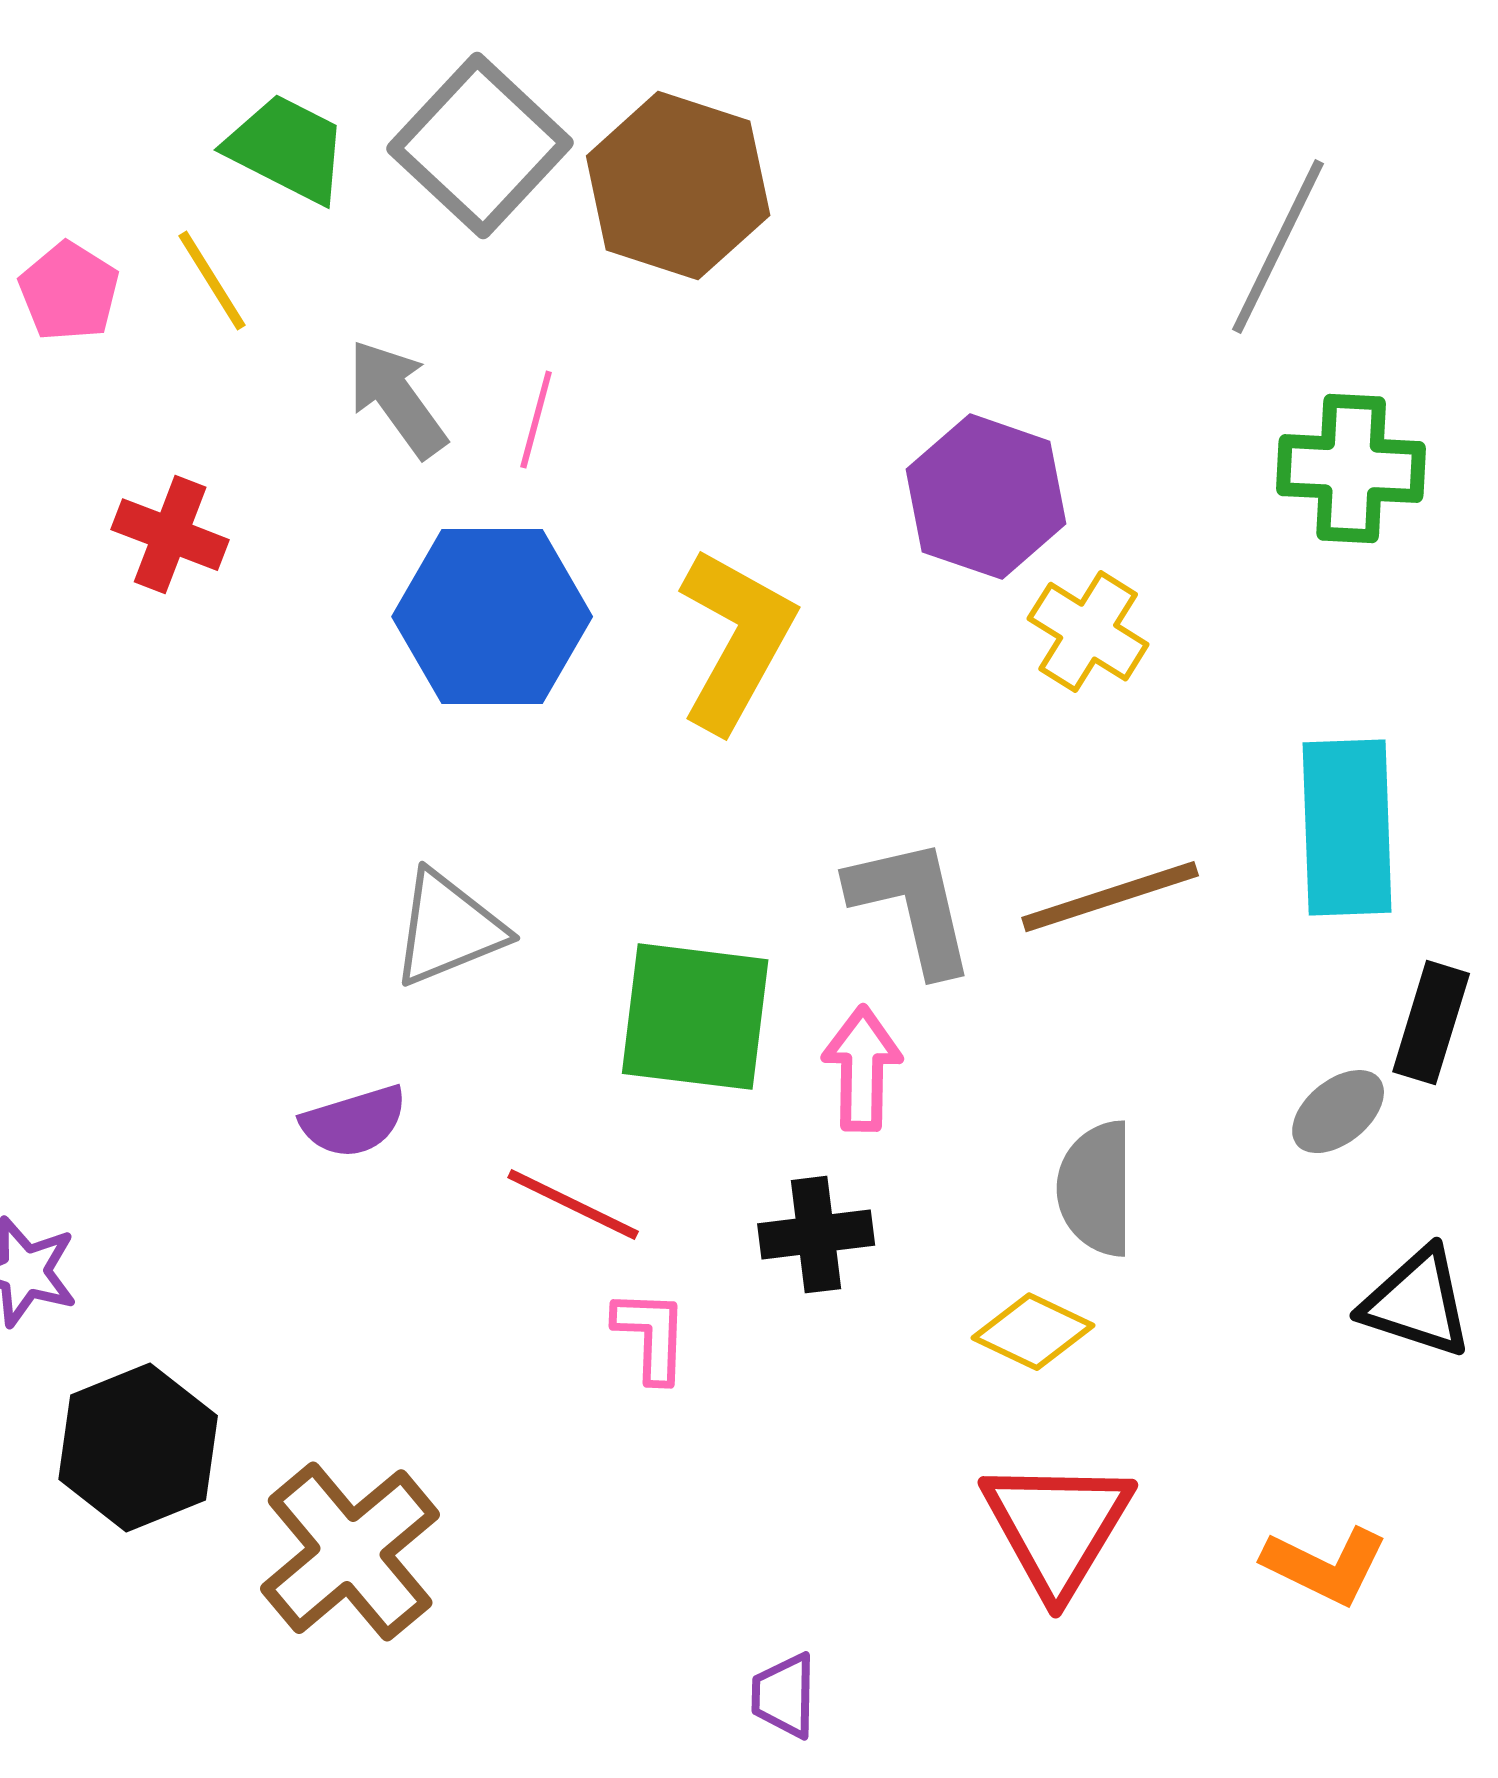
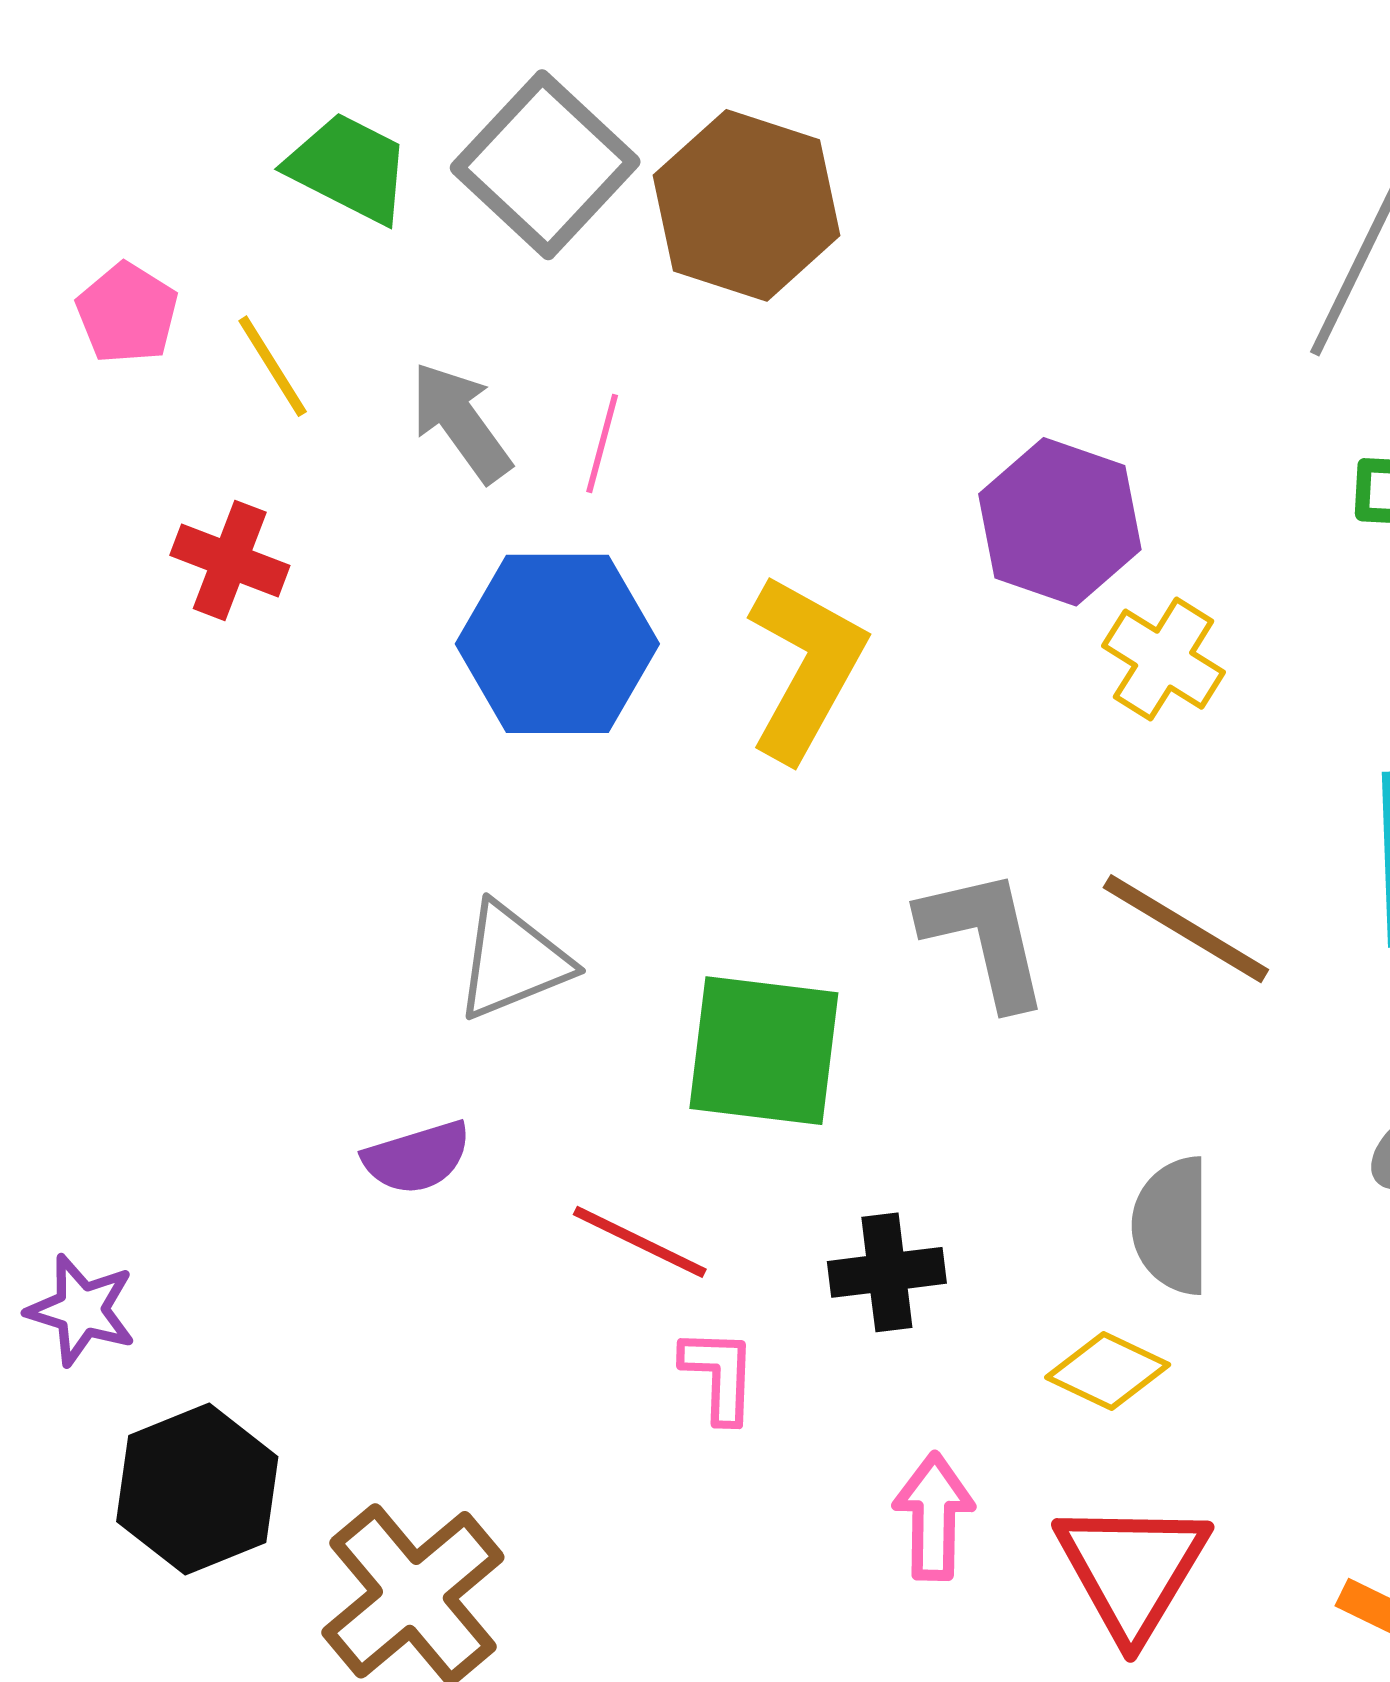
yellow line: (212, 281) -> (273, 366), moved
brown line: (1110, 897) -> (1186, 929), turned 49
pink arrow: (862, 1069) -> (934, 1516), moved

